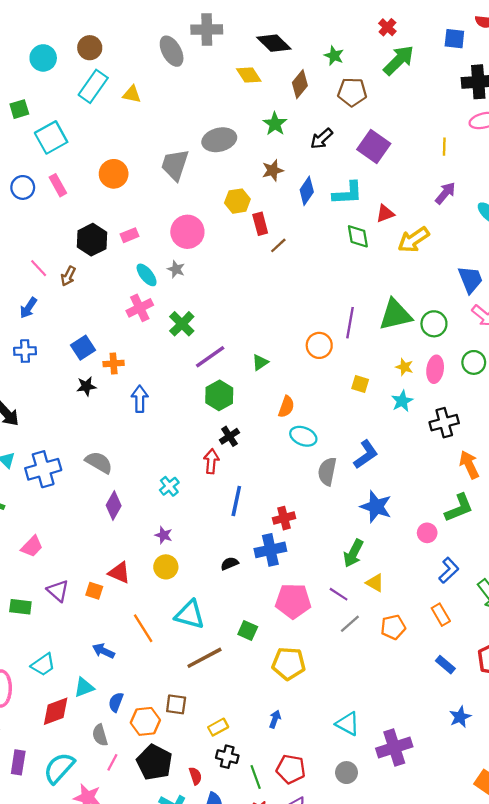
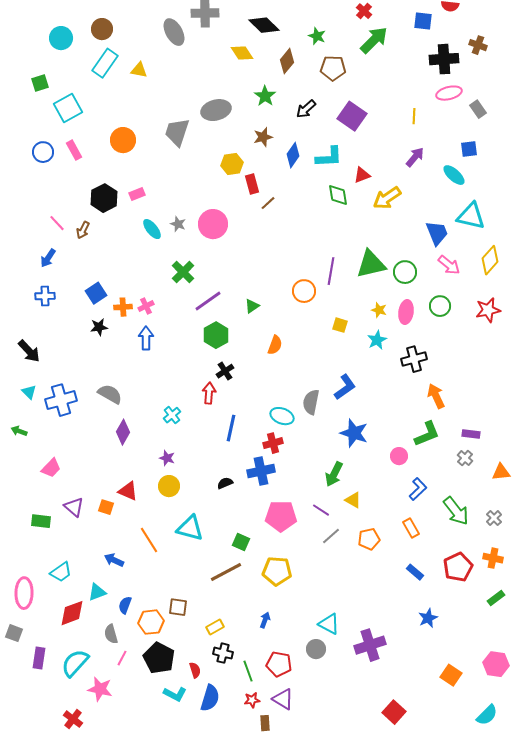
pink circle: (187, 232) -> (213, 224), moved
pink cross: (140, 308) -> (146, 306), moved, size x0.7
cyan ellipse: (303, 436) -> (282, 416), moved
brown line: (204, 658) -> (226, 572), moved
gray circle: (346, 773) -> (316, 649), moved

